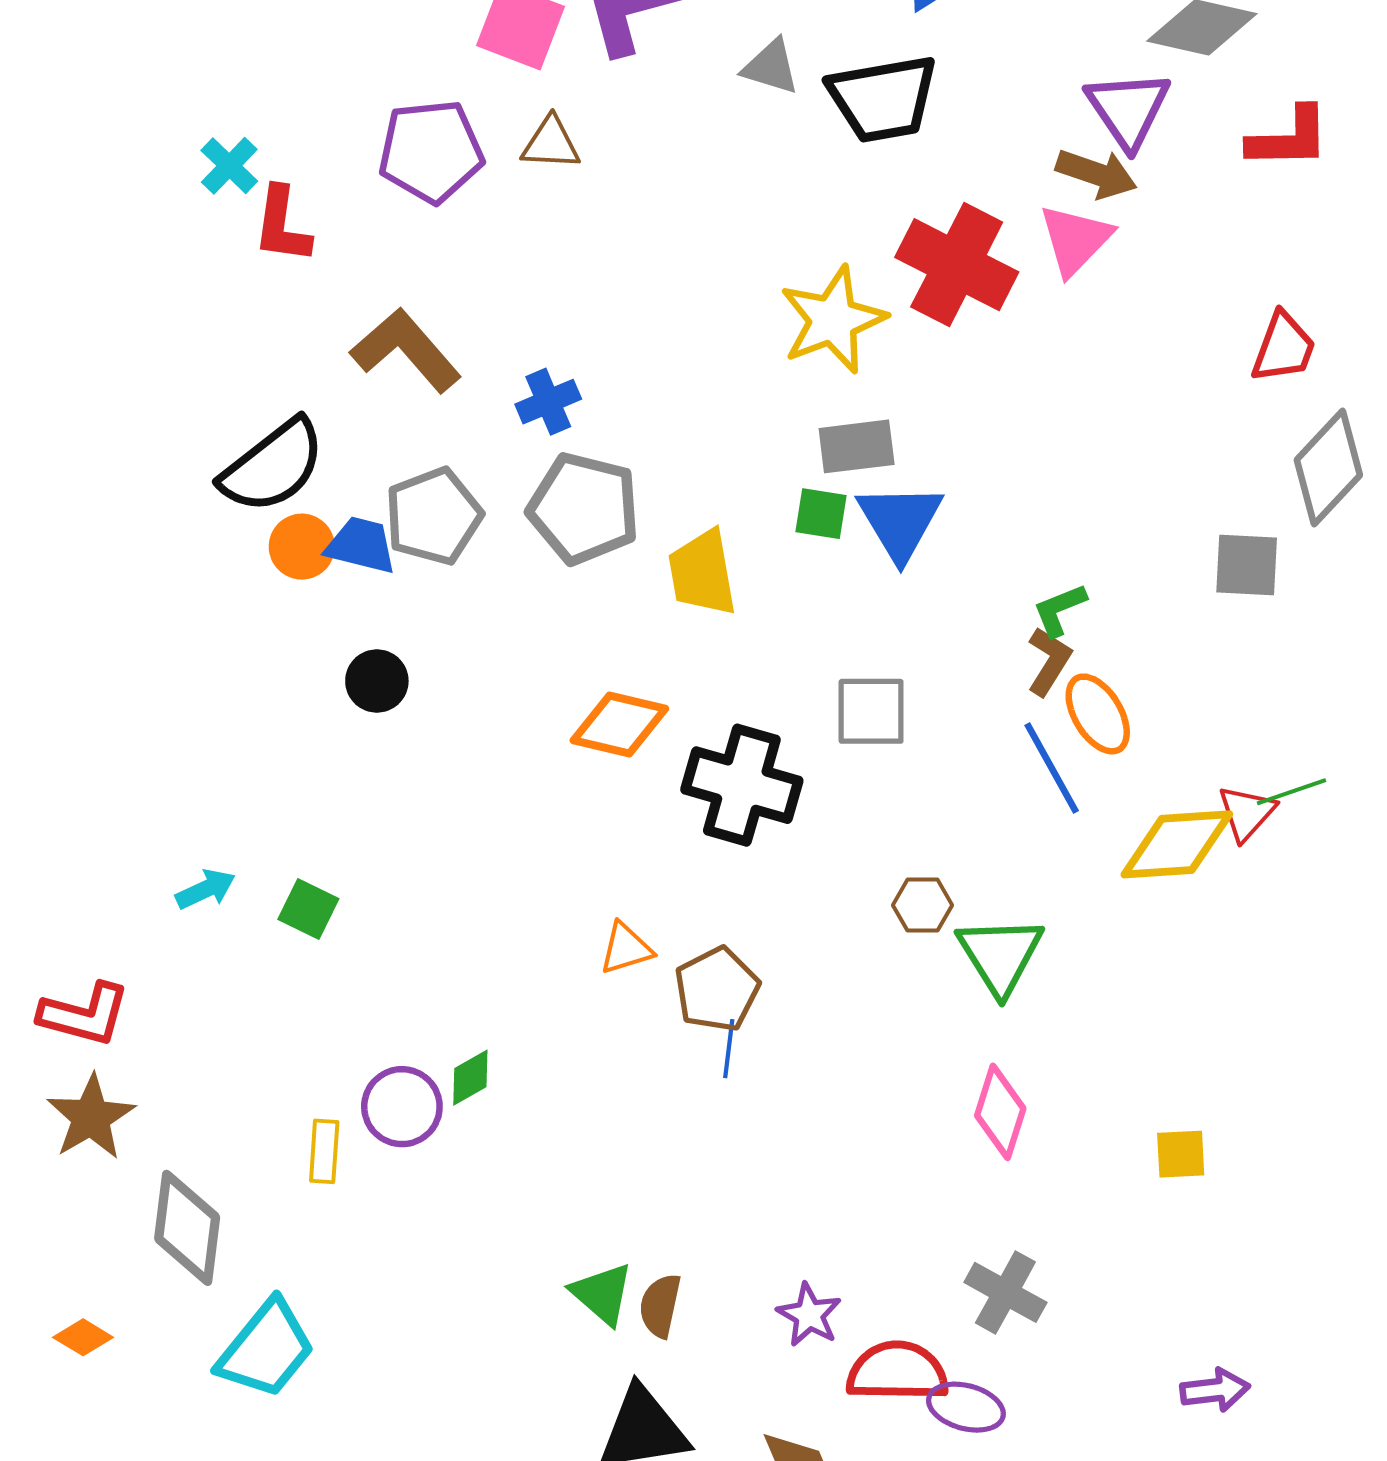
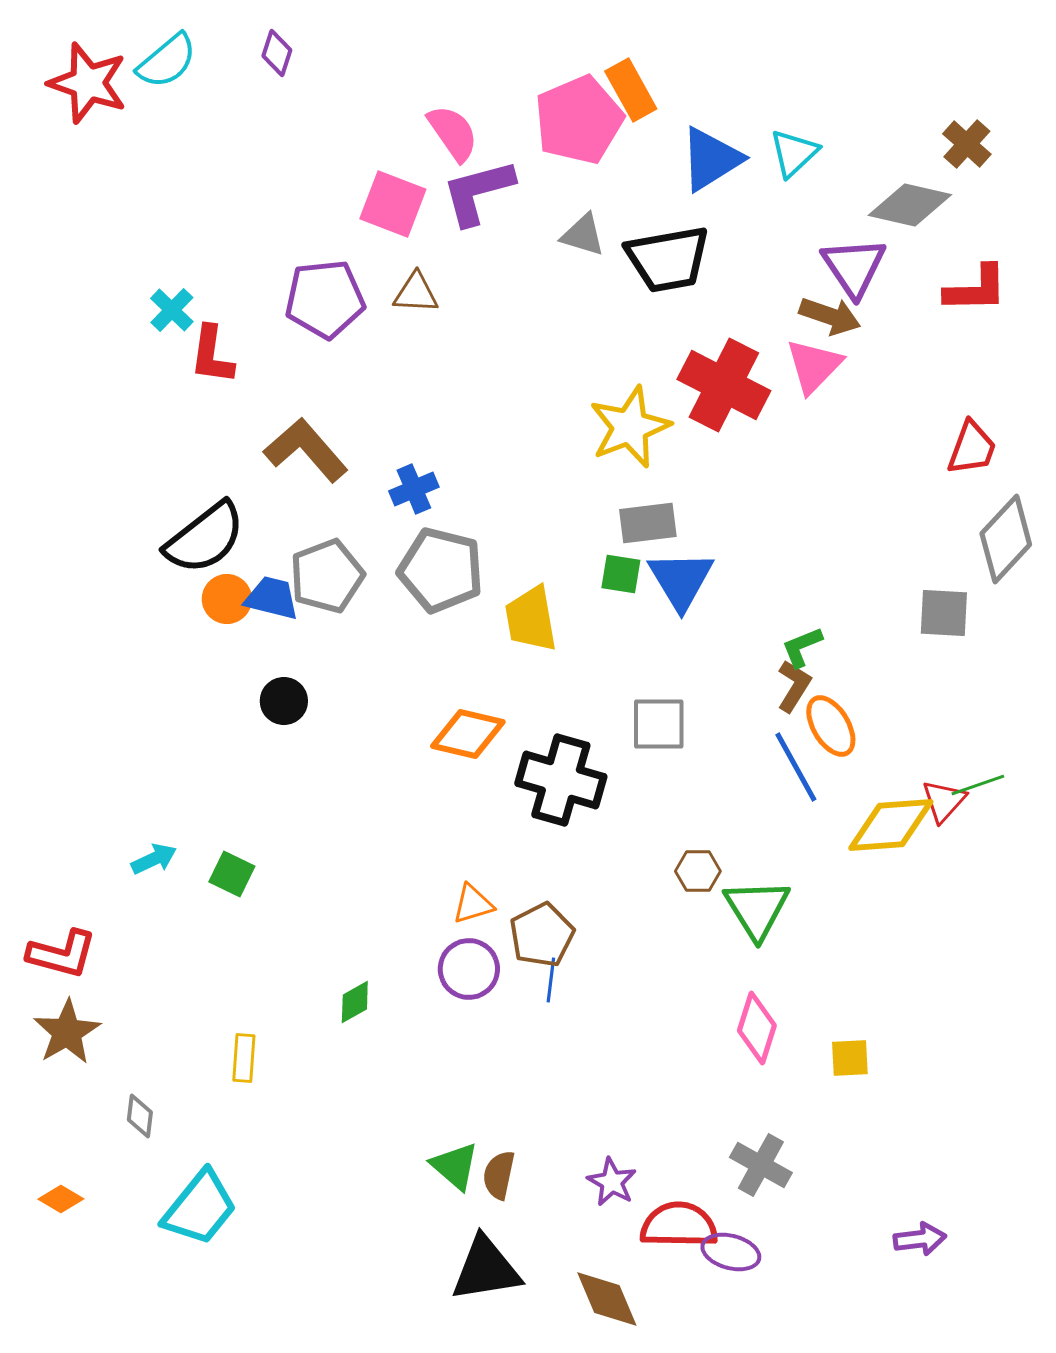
purple circle: (402, 1107) -> (469, 969), moved
yellow square: (1181, 1154) -> (850, 1058), moved
gray diamond: (187, 1228) -> (140, 1116), size x0.5

